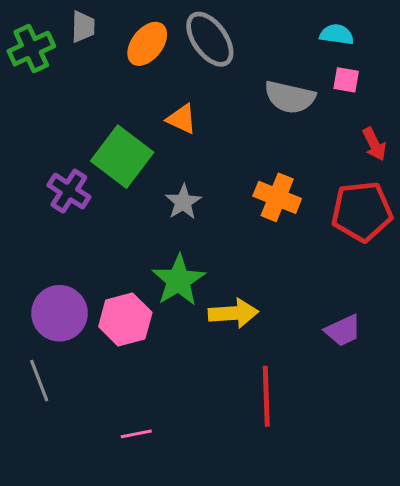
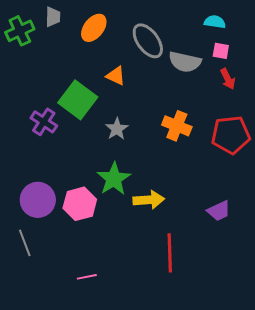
gray ellipse: (210, 39) -> (148, 41), moved
red arrow: (374, 144) -> (228, 79), moved

